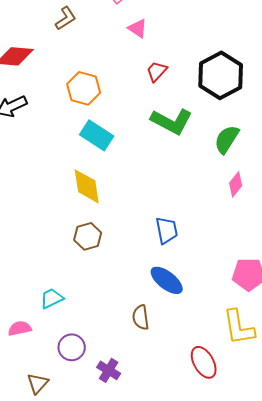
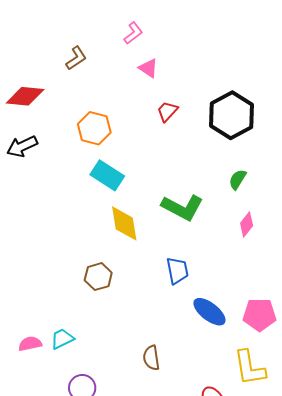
green L-shape: (172, 121) -> (182, 207), moved
green semicircle: (227, 139) -> (238, 179), size x0.7
yellow diamond: (87, 186) -> (124, 223), moved
blue ellipse: (167, 280) -> (209, 312), moved
pink semicircle: (20, 328) -> (30, 344), moved

